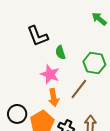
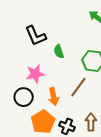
pink star: (50, 74) -> (35, 74), moved, turned -30
black circle: (17, 114) -> (24, 97), moved

